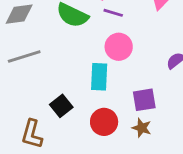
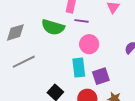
purple square: (144, 100) -> (101, 76), moved

